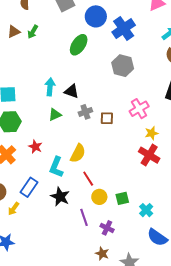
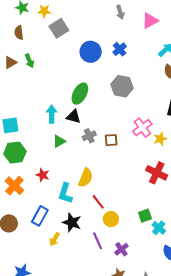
blue circle: (96, 16) -> (91, 52), moved
blue cross: (124, 29) -> (120, 49), size x0.6
green arrow: (33, 32) -> (29, 61), turned -48
green ellipse: (79, 45) -> (80, 94), moved
yellow star: (152, 133) -> (160, 139), moved
green square: (122, 198) -> (145, 216), moved
yellow arrow: (14, 209) -> (55, 239), moved
purple cross: (107, 228) -> (121, 249), turned 32

